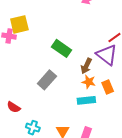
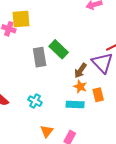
gray rectangle: (47, 80) -> (40, 57), moved, turned -60
cyan cross: (33, 128) -> (35, 101), moved

